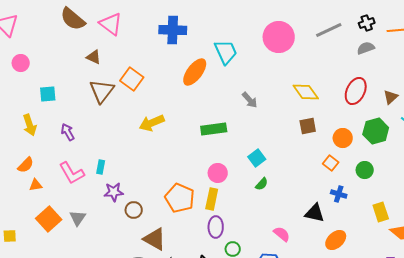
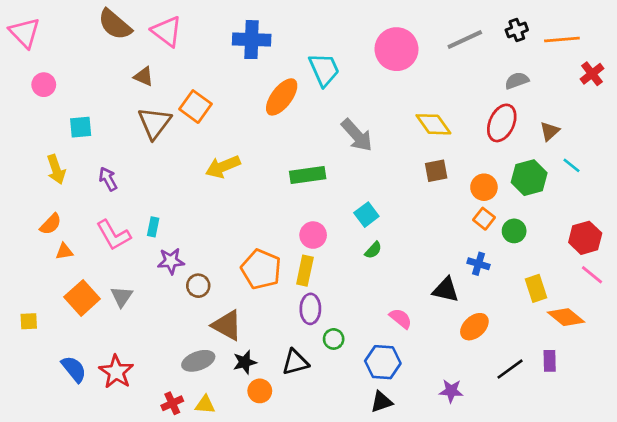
gray semicircle: (366, 48) -> (517, 81), moved
gray arrow: (250, 100) -> (357, 135), size x1.5
orange square: (331, 163) -> (484, 219), moved

